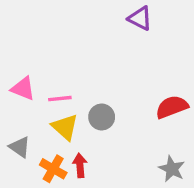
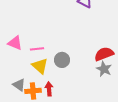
gray triangle: (20, 147) -> (19, 85), moved
orange cross: (53, 169) -> (33, 91), turned -35
gray star: (172, 169) -> (104, 69), moved

